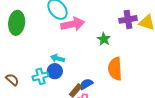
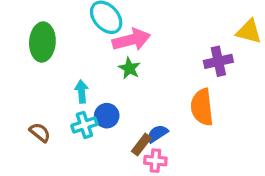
purple cross: (128, 19) -> (218, 61), moved
green star: (104, 39) -> (129, 68), moved
cyan arrow: (58, 58) -> (82, 92), moved, turned 72

